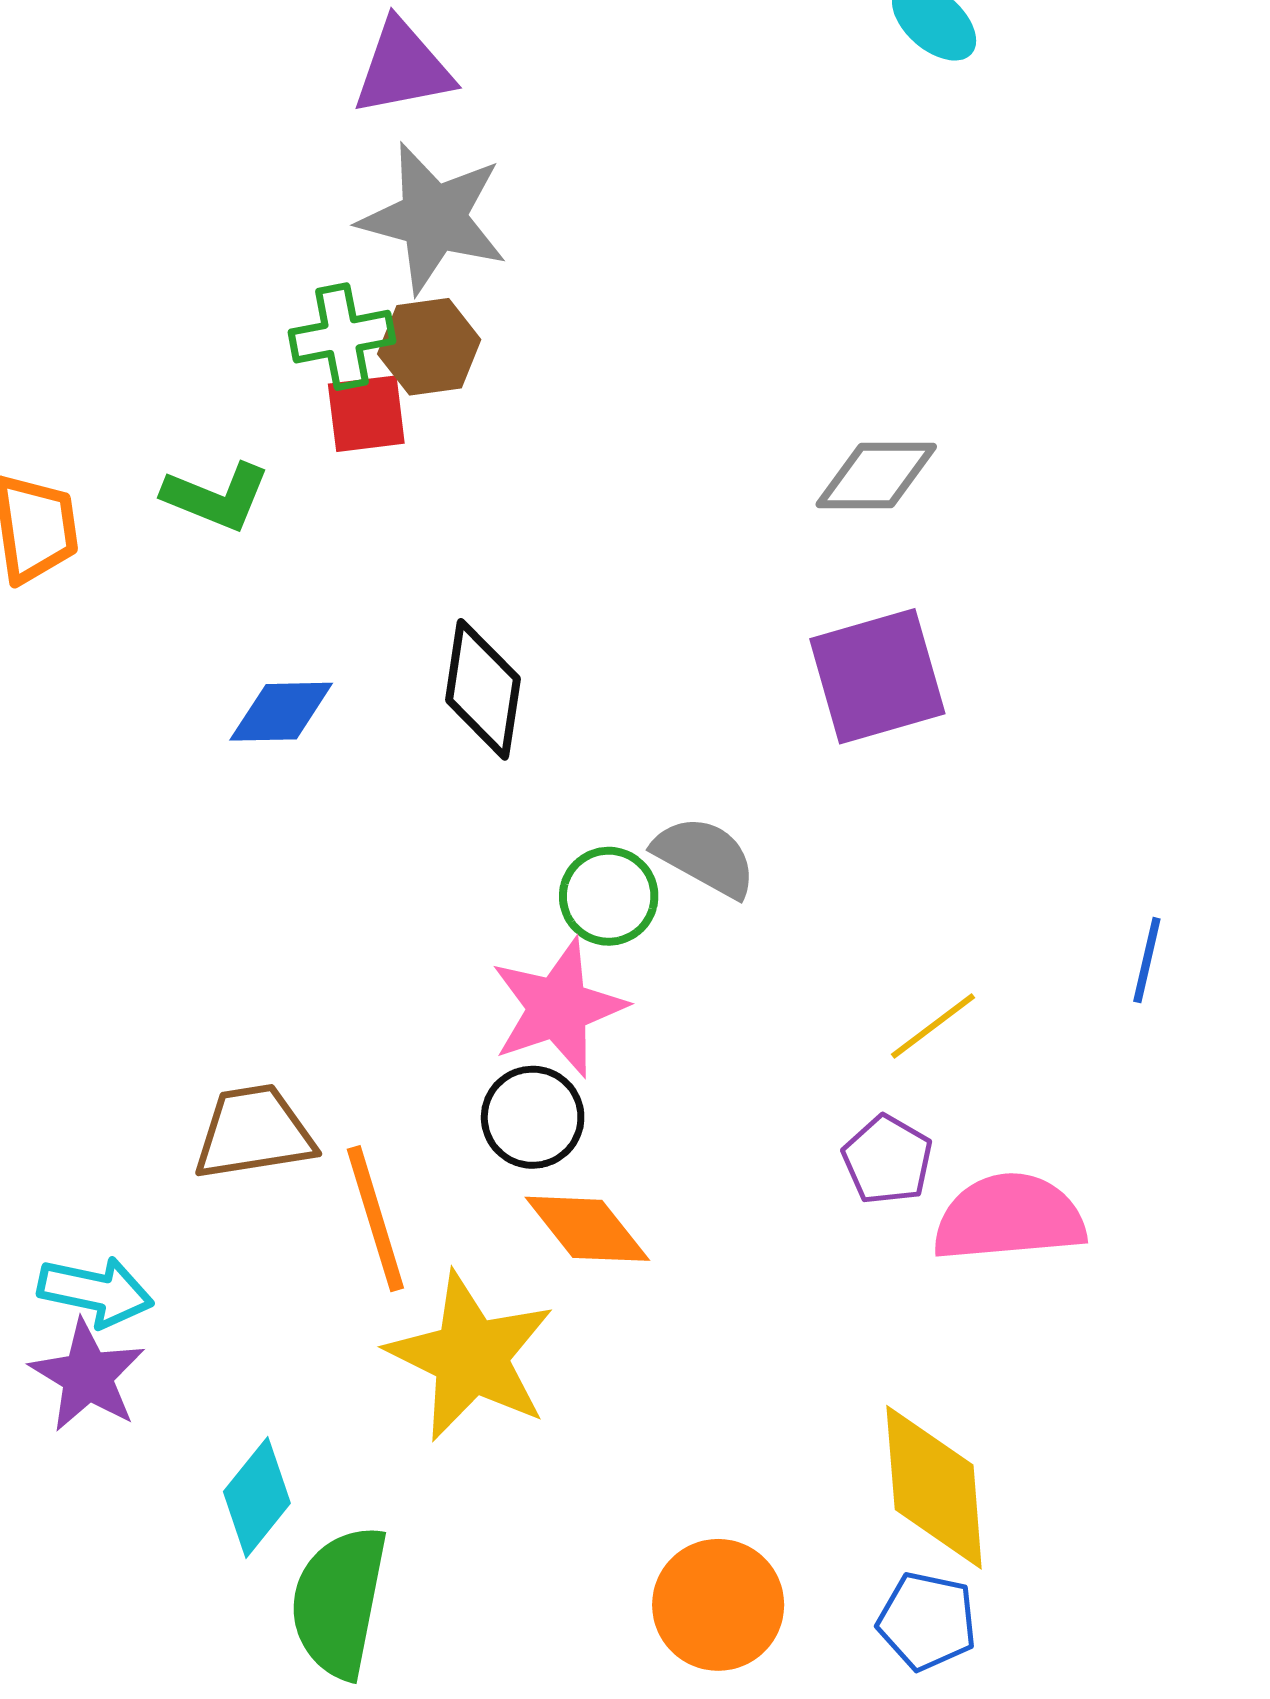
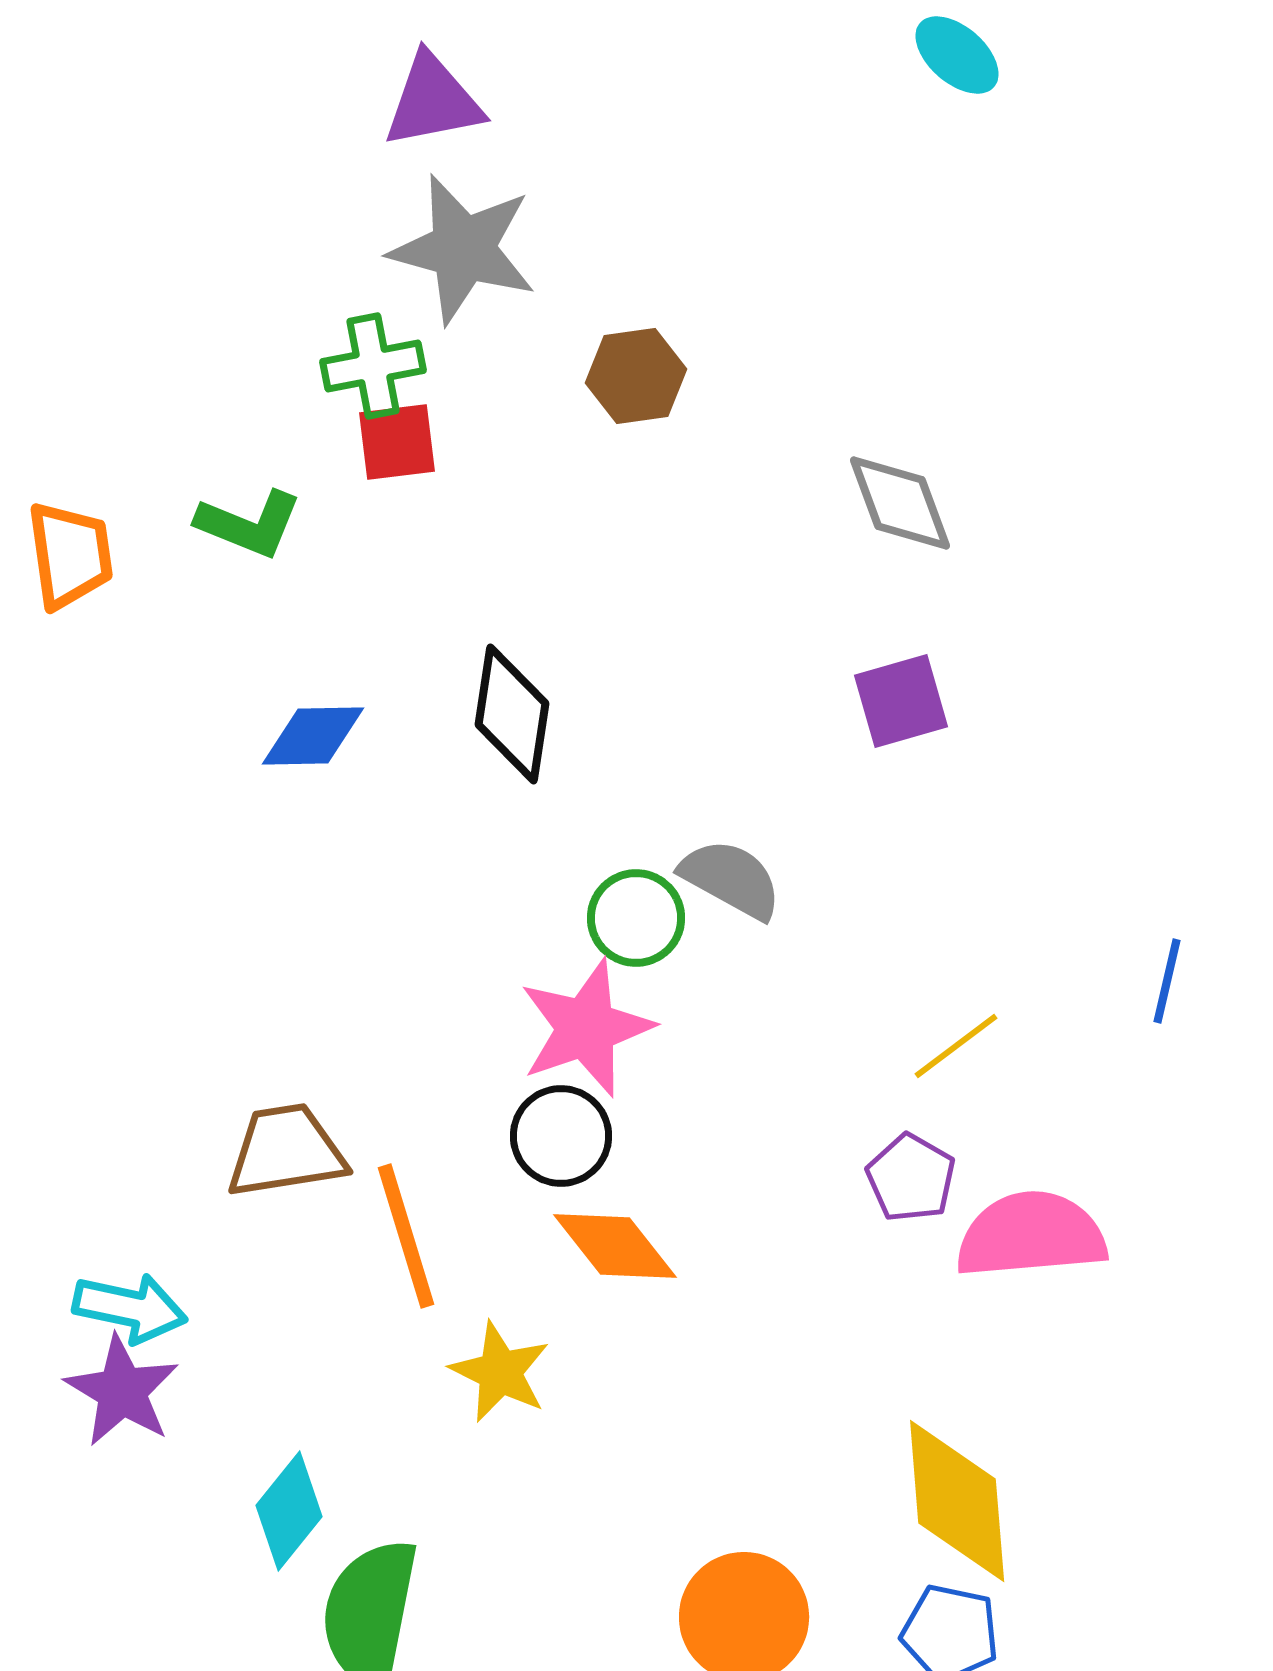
brown hexagon: (429, 347) -> (636, 376), moved
gray diamond: (876, 475) -> (900, 503), turned 70
purple square: (877, 676) -> (901, 701), size x0.7
yellow star: (471, 1356) -> (500, 1372), size x0.6

